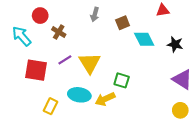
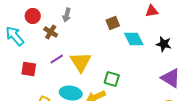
gray arrow: (95, 14) -> (67, 15), moved
red square: (36, 70) -> (29, 69), size x0.7

